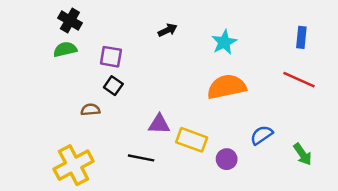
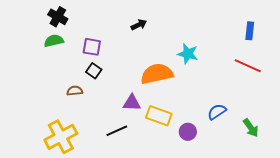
cyan star: (224, 42) -> (188, 54), moved, turned -30
orange semicircle: (227, 87) -> (157, 74), moved
black line: (141, 158) -> (117, 131), turned -35

